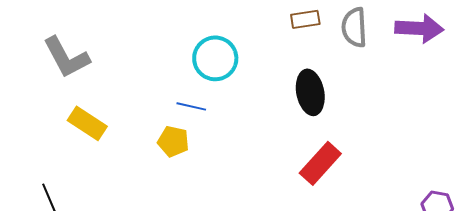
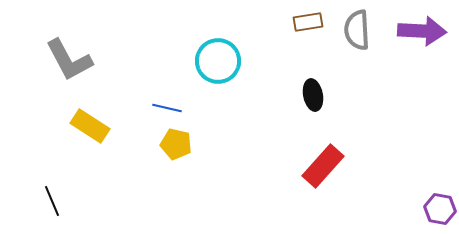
black ellipse: (310, 92) -> (313, 95), size x0.7
blue line: (191, 106) -> (167, 108), moved

